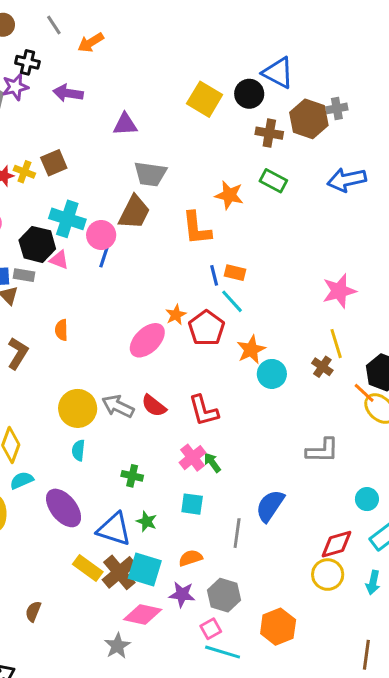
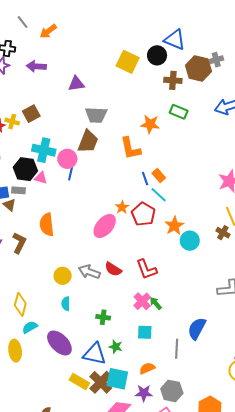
orange rectangle: (235, 273) -> (159, 175), turned 40
orange semicircle: (61, 330) -> (47, 225), size x1.6
yellow circle: (78, 408) -> (63, 276), size x0.7

